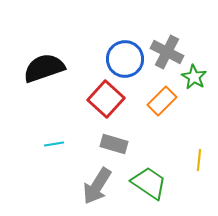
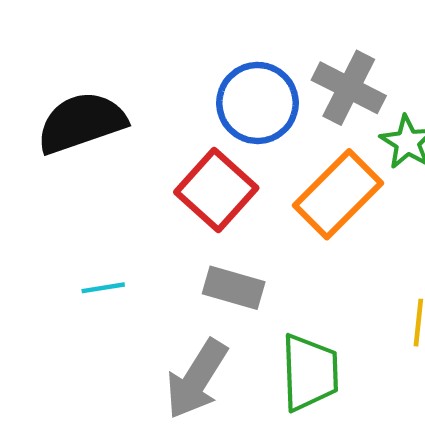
orange rectangle: (162, 101) -> (338, 194), size x1.4
green trapezoid: (149, 183) -> (310, 373), turned 54

